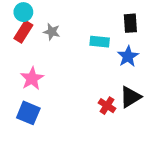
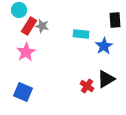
black rectangle: (130, 23) -> (115, 20), moved
red rectangle: (23, 32) -> (29, 26), moved
pink star: (32, 78) -> (26, 52), moved

